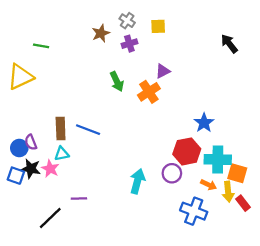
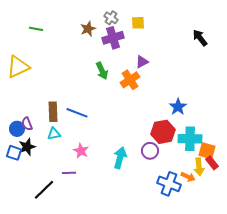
purple cross: (129, 44) -> (113, 38), size x1.5
green line: (41, 46) -> (36, 29), moved
black star: (31, 169) -> (27, 147), turned -30
pink star: (50, 169) -> (81, 151), moved
orange arrow: (209, 185) -> (188, 177), moved
red rectangle: (243, 203) -> (212, 163), moved

